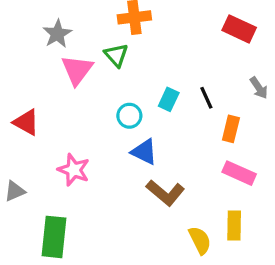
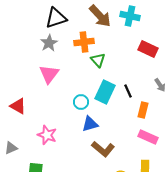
gray star: (57, 34) -> (49, 43), moved
green triangle: (116, 55) -> (98, 60), moved
cyan rectangle: (169, 99) -> (105, 92), size x1.6
blue triangle: (144, 152) -> (90, 124), turned -42

